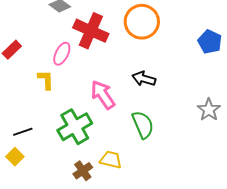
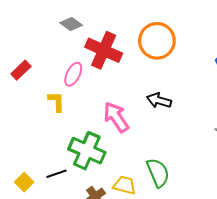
green semicircle: (143, 125) -> (158, 173), moved
green cross: (75, 127) -> (87, 151), turned -36
black line: (23, 132) -> (56, 174), moved

